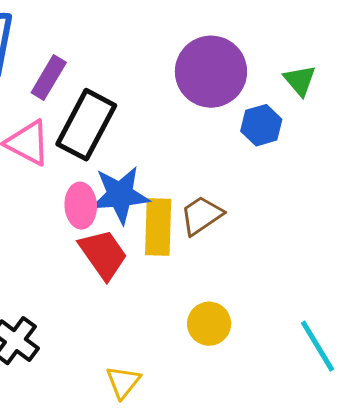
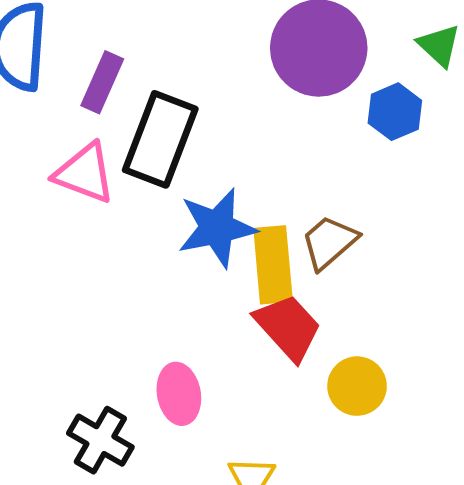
pink ellipse: (81, 206) -> (179, 394), moved
red trapezoid: (103, 254) -> (288, 327), moved

